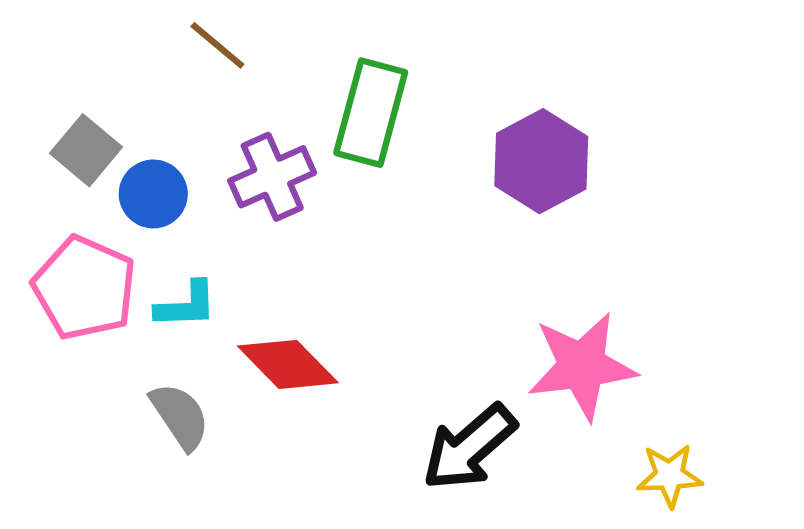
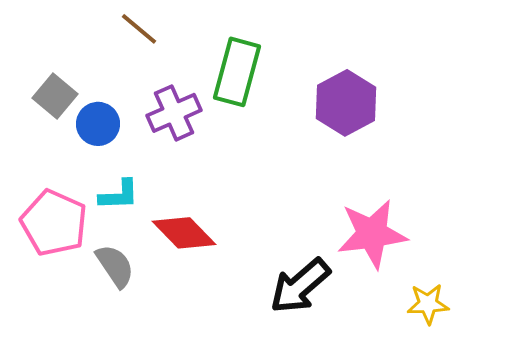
pink pentagon: (84, 288) -> (54, 223), moved

